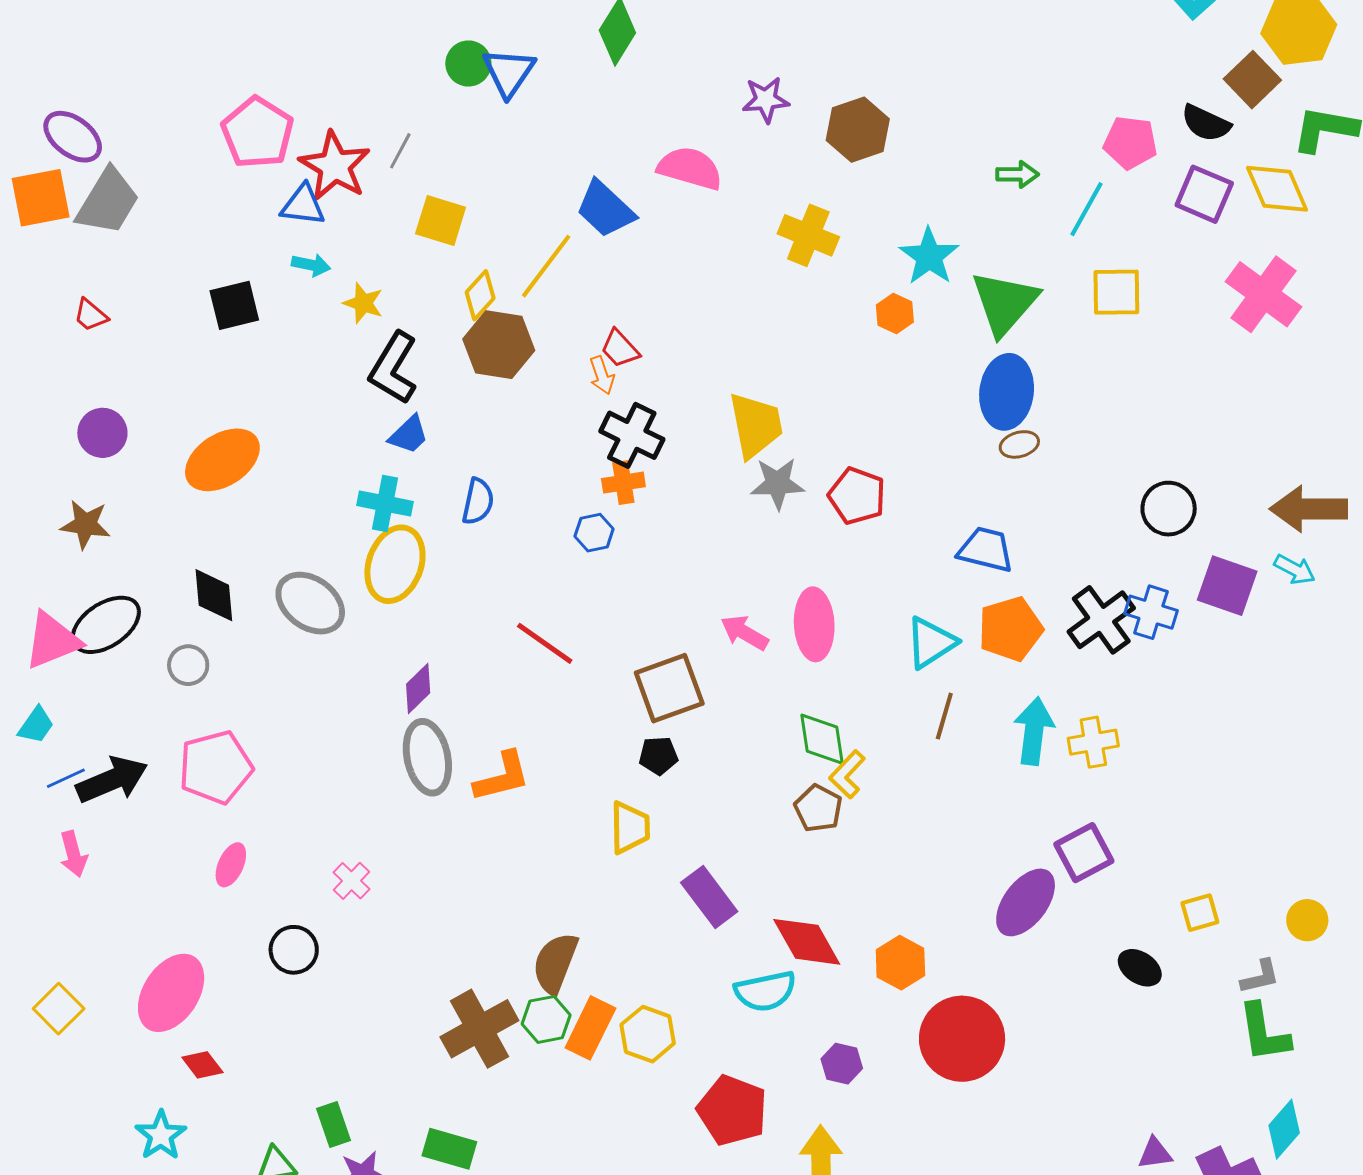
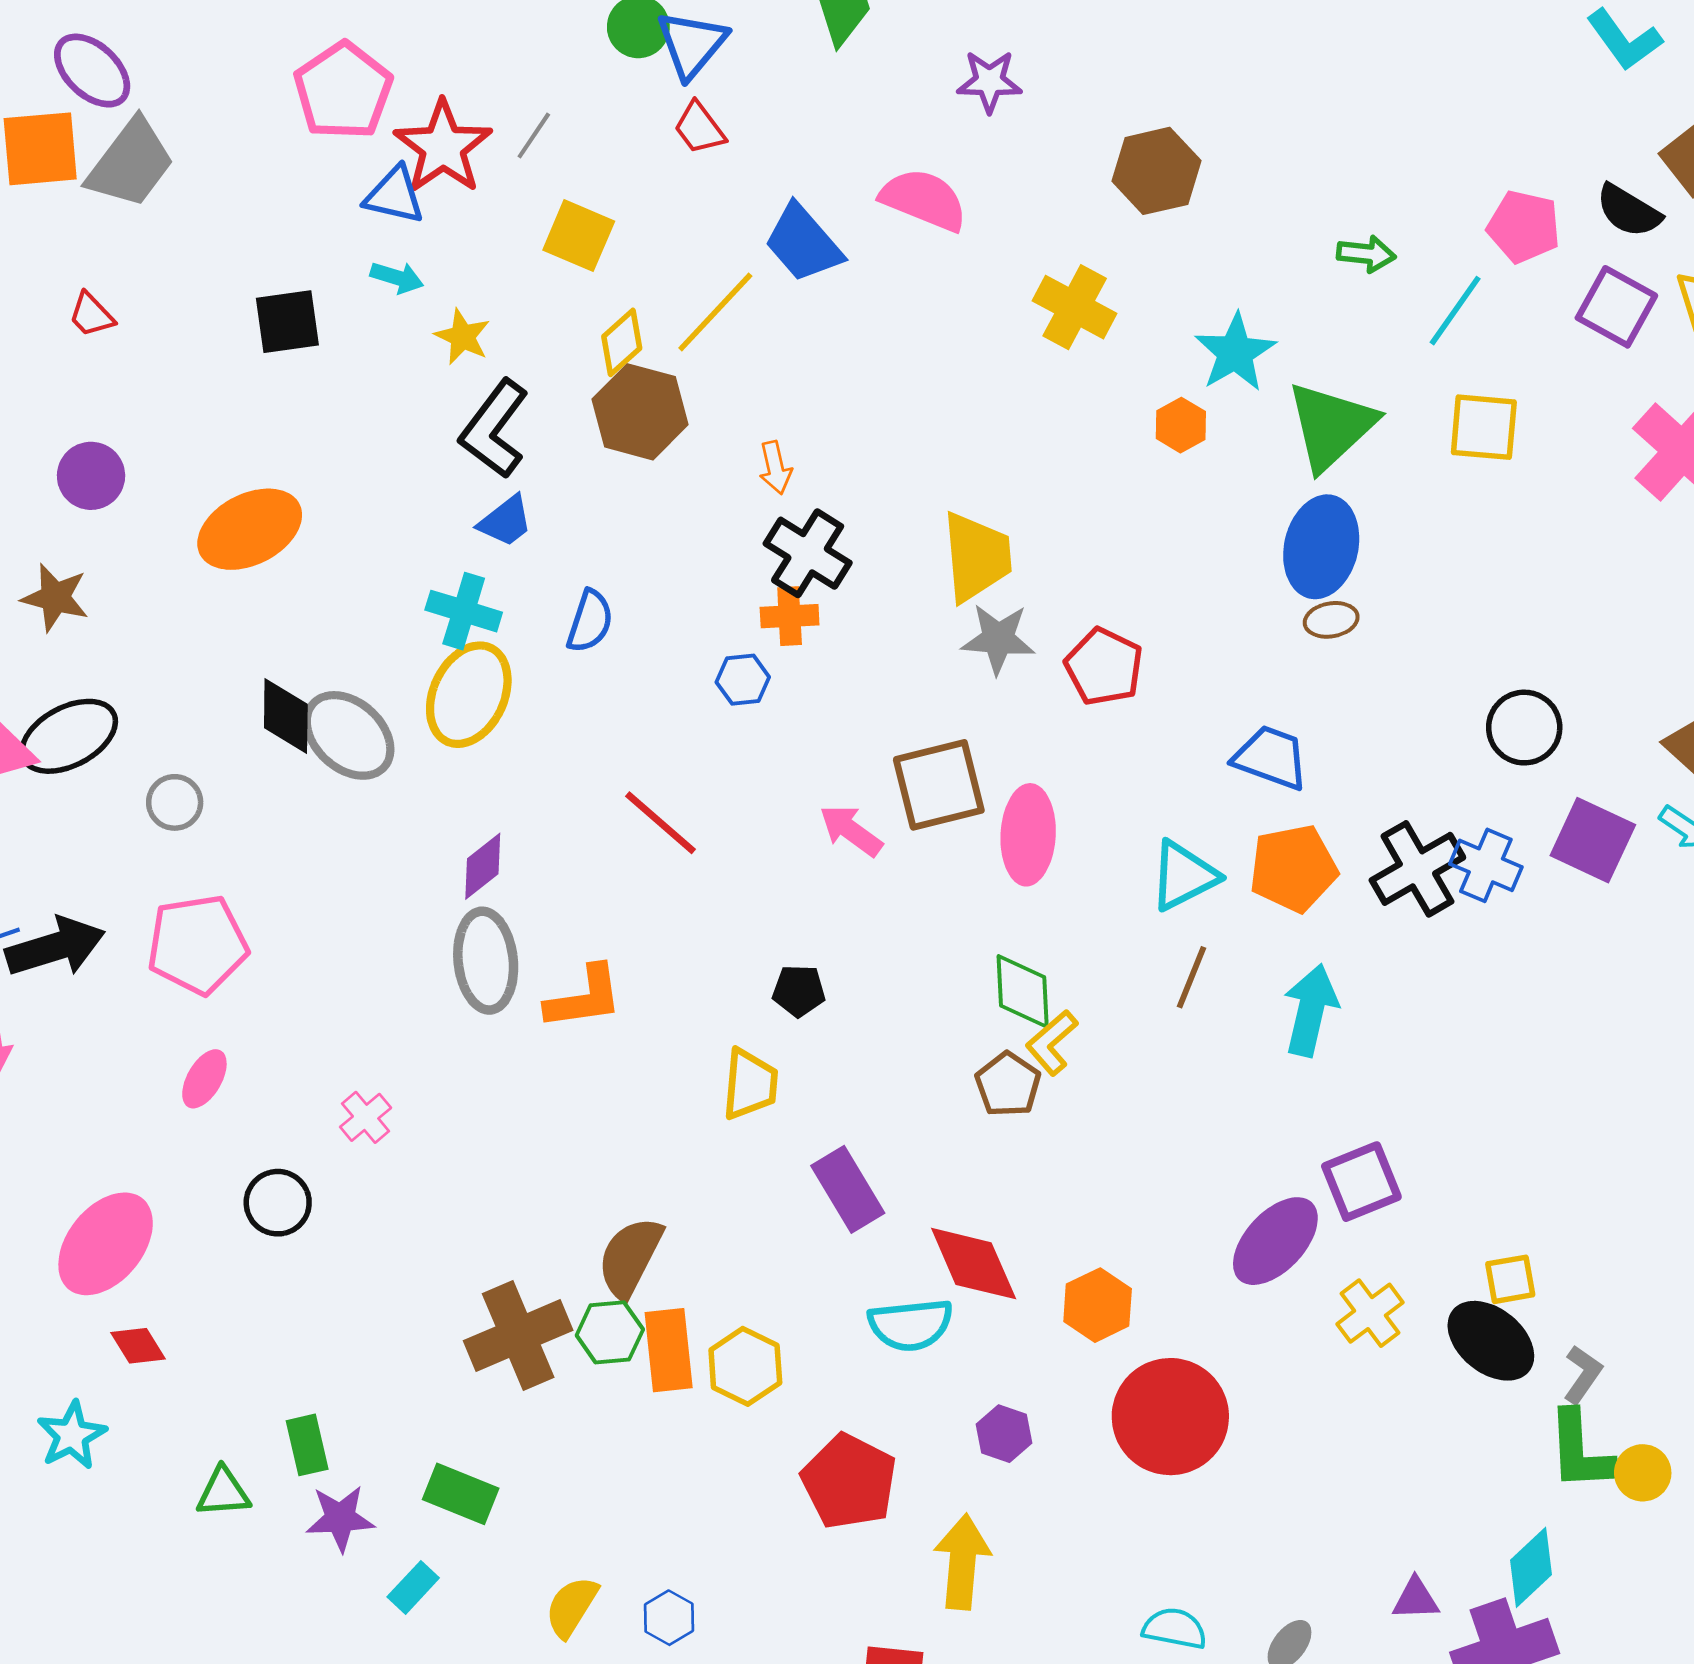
purple star: (766, 100) -> (989, 81), moved
red trapezoid: (620, 349) -> (699, 128), moved
black diamond: (214, 595) -> (286, 716), moved
pink arrow: (744, 633) -> (851, 831), moved
brown square: (669, 688) -> (939, 785), moved
yellow cross: (1093, 742) -> (1370, 1313), moved, turned -33
yellow circle: (1307, 920) -> (1643, 1473), moved
black ellipse: (1140, 968) -> (1491, 1341), moved, size x1.5
gray L-shape: (1260, 977) -> (1583, 1374), turned -48
orange rectangle: (590, 1028) -> (669, 1350), turned -38
cyan diamond: (1284, 1129) -> (1531, 1567), moved

